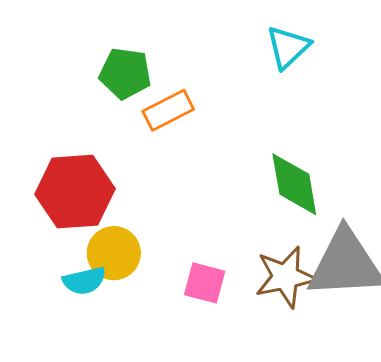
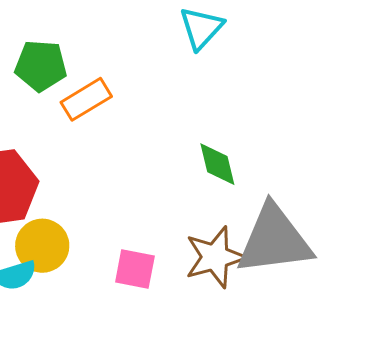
green diamond: (294, 184) -> (217, 164), size x0.7

